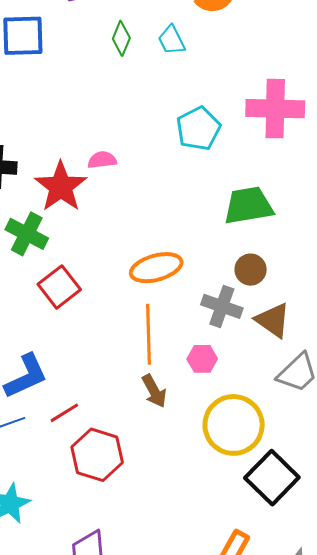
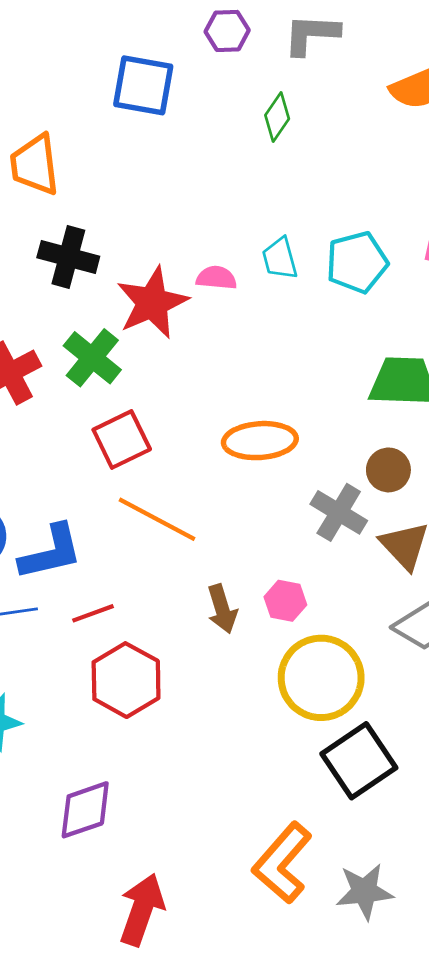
cyan trapezoid: (172, 40) -> (280, 259), moved
orange line: (148, 334) -> (157, 519), moved, turned -72
pink hexagon: (202, 359) -> (285, 601), moved

